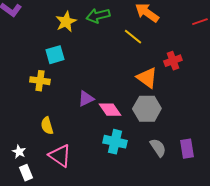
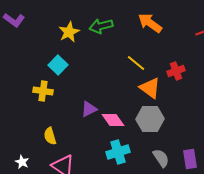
yellow line: (133, 37) -> (136, 63), moved
cyan square: (55, 55) -> (58, 65), turned -30
cyan cross: (115, 142) -> (118, 152), turned -30

